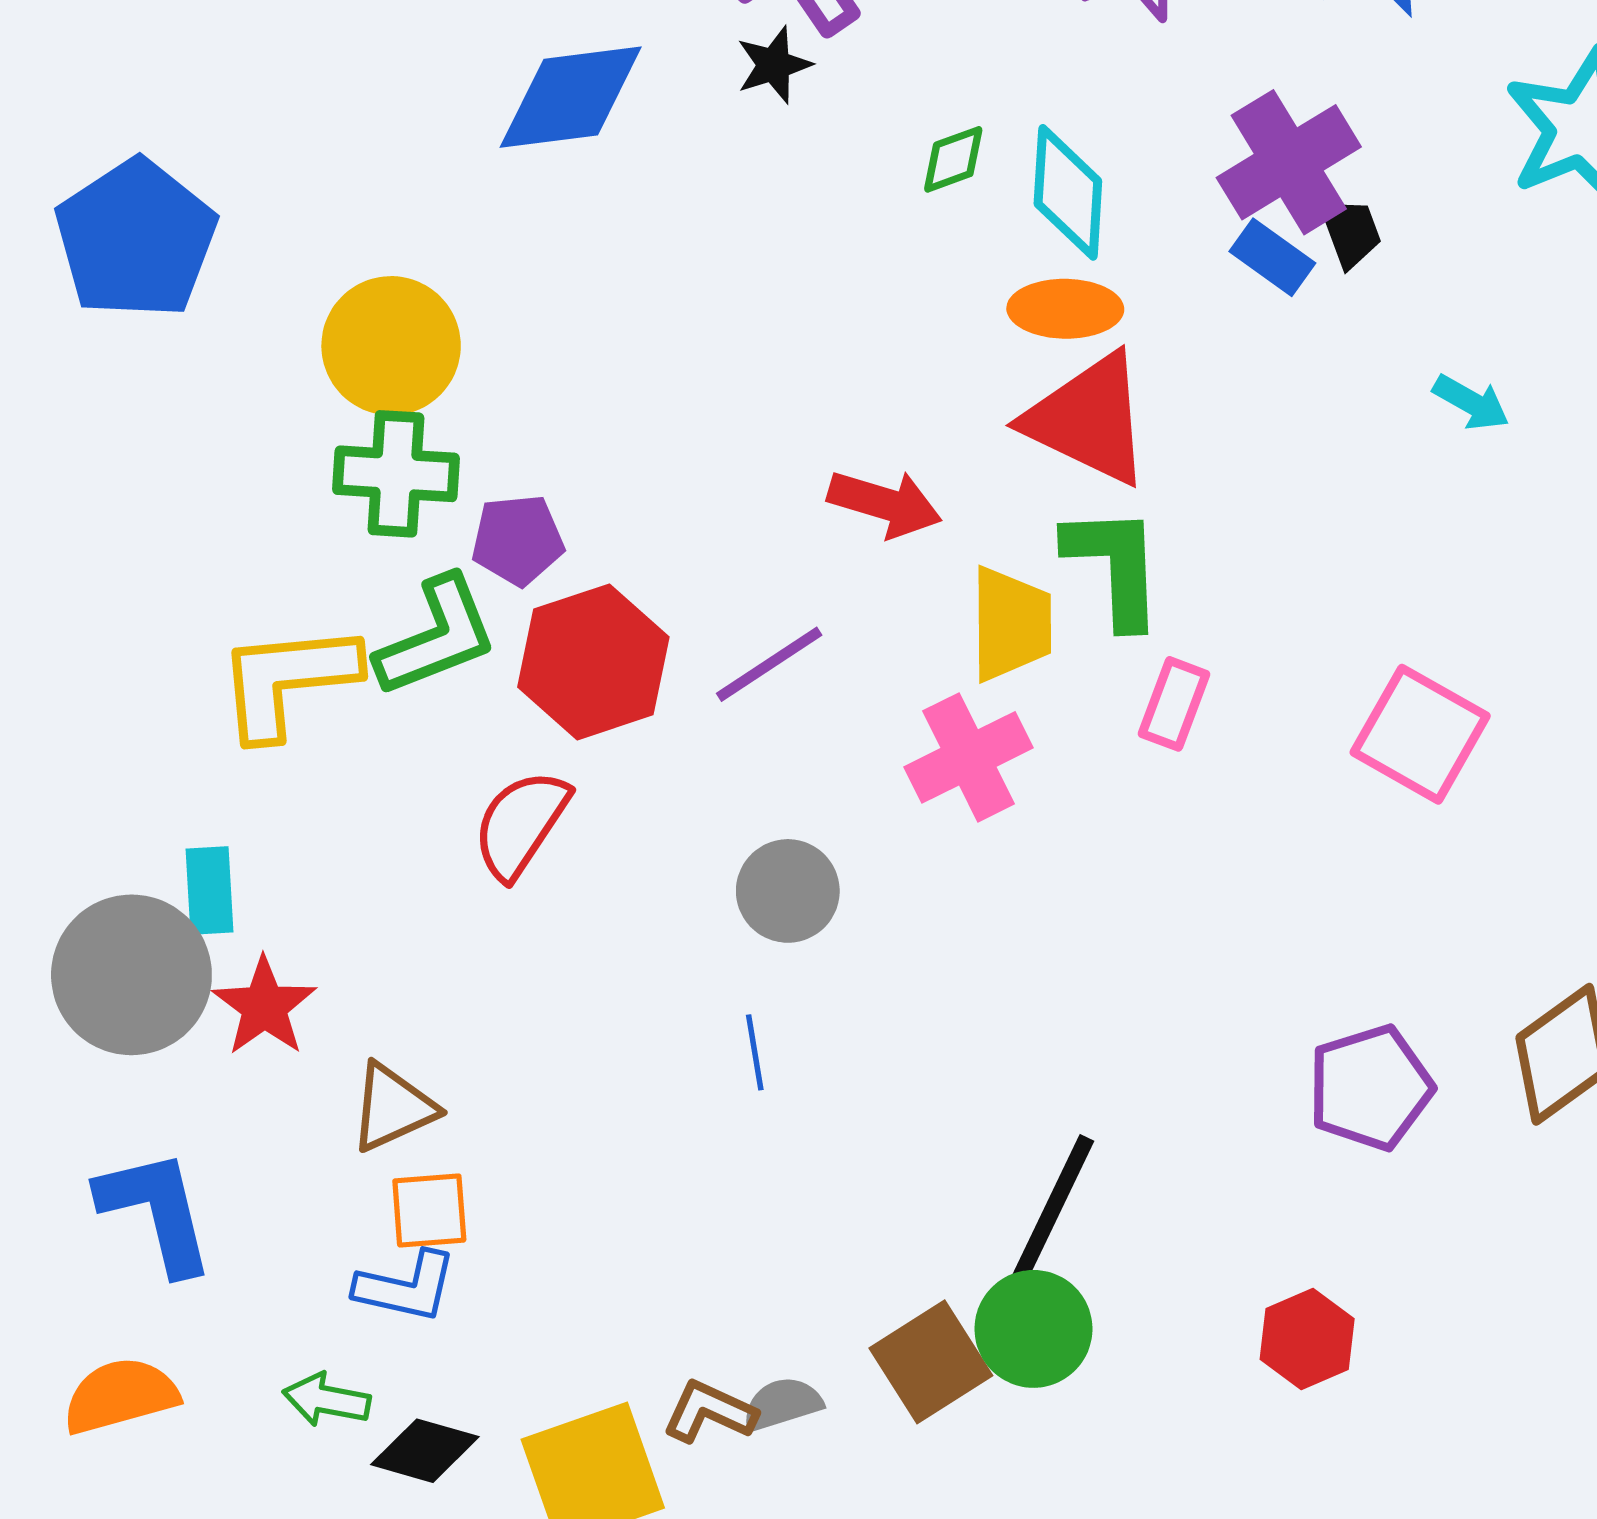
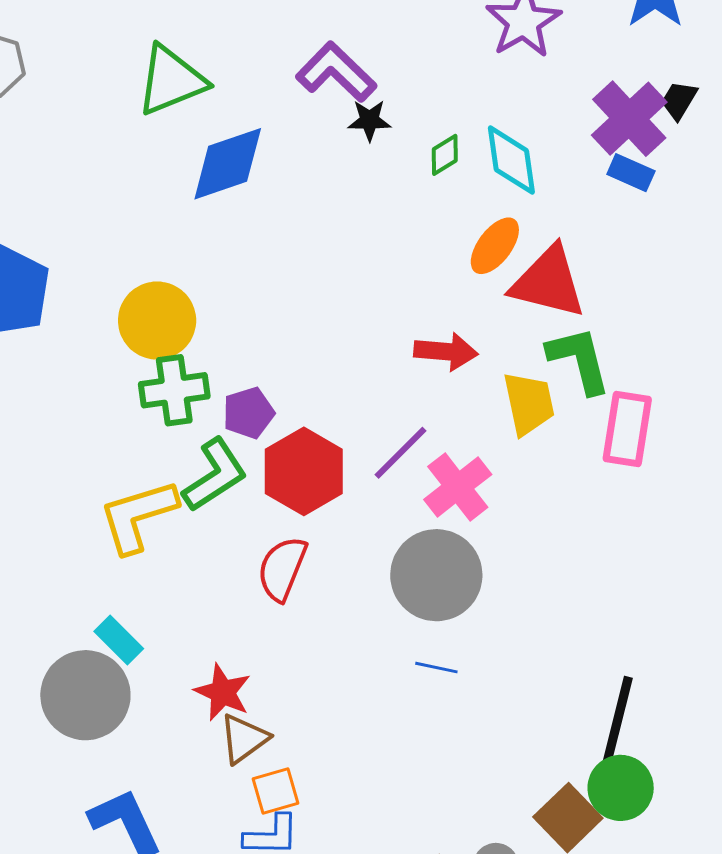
black star: (774, 65) -> (369, 120), moved, turned 30
black trapezoid: (1351, 232) -> (679, 100), moved, turned -117
orange ellipse: (1065, 309) -> (495, 246), moved, turned -42
pink rectangle: (1174, 704) -> (627, 429), size x1.5
pink cross: (968, 757) -> (458, 487), moved
cyan rectangle: (209, 891) -> (119, 640), turned -30
gray circle: (788, 891) -> (436, 575), size x1.6
red star: (264, 1006) -> (223, 692), moved
blue line: (755, 1052) -> (436, 668), turned -57

